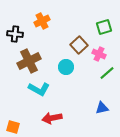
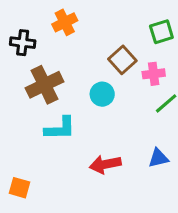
pink cross: (99, 54) -> (154, 74), turned -32
cyan L-shape: (39, 89) -> (60, 128), turned -30
red arrow: (52, 118) -> (105, 164), moved

